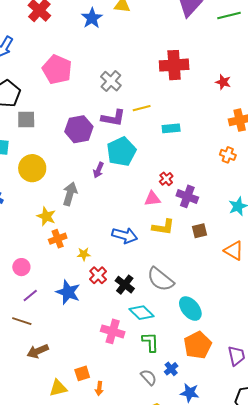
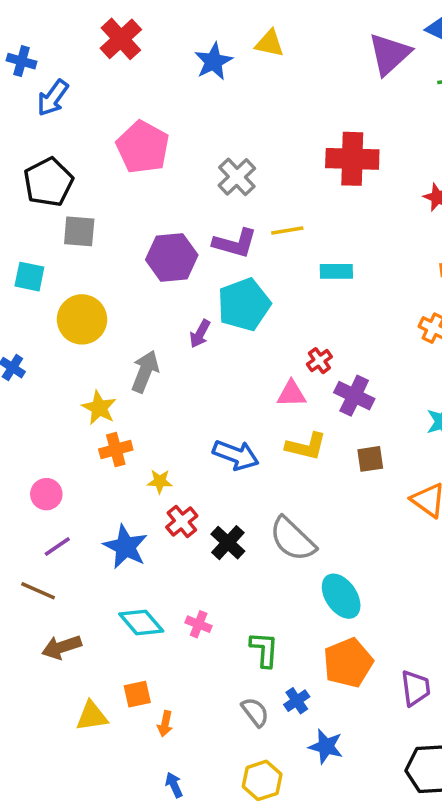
cyan diamond: (142, 313) -> (141, 623), moved
pink cross: (113, 331) -> (199, 624), size x0.6

